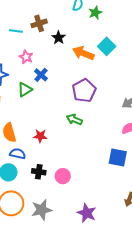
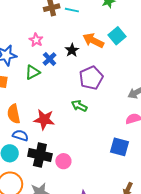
cyan line: (16, 31) -> (72, 10), moved
black star: (59, 38) -> (72, 50), moved
red star: (40, 136) -> (44, 120), size x1.5
black cross: (39, 172) -> (40, 155), size x1.6

